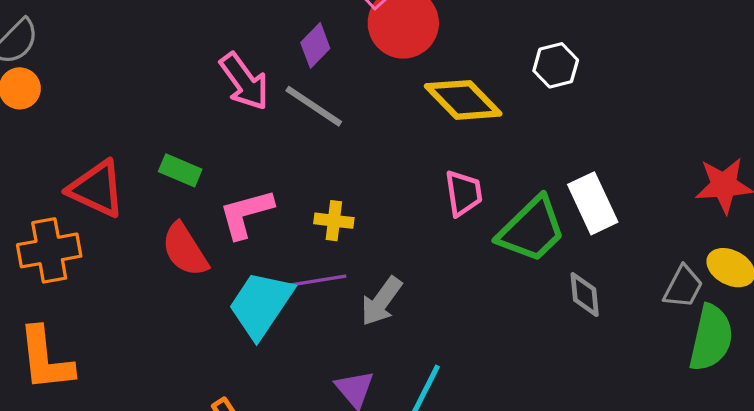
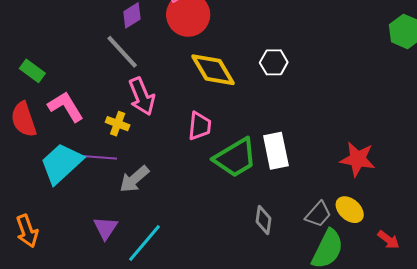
pink arrow: (244, 81) -> (142, 96), moved
pink L-shape: (246, 214) -> (66, 107), turned 60
gray diamond: (585, 295) -> (264, 220), moved

